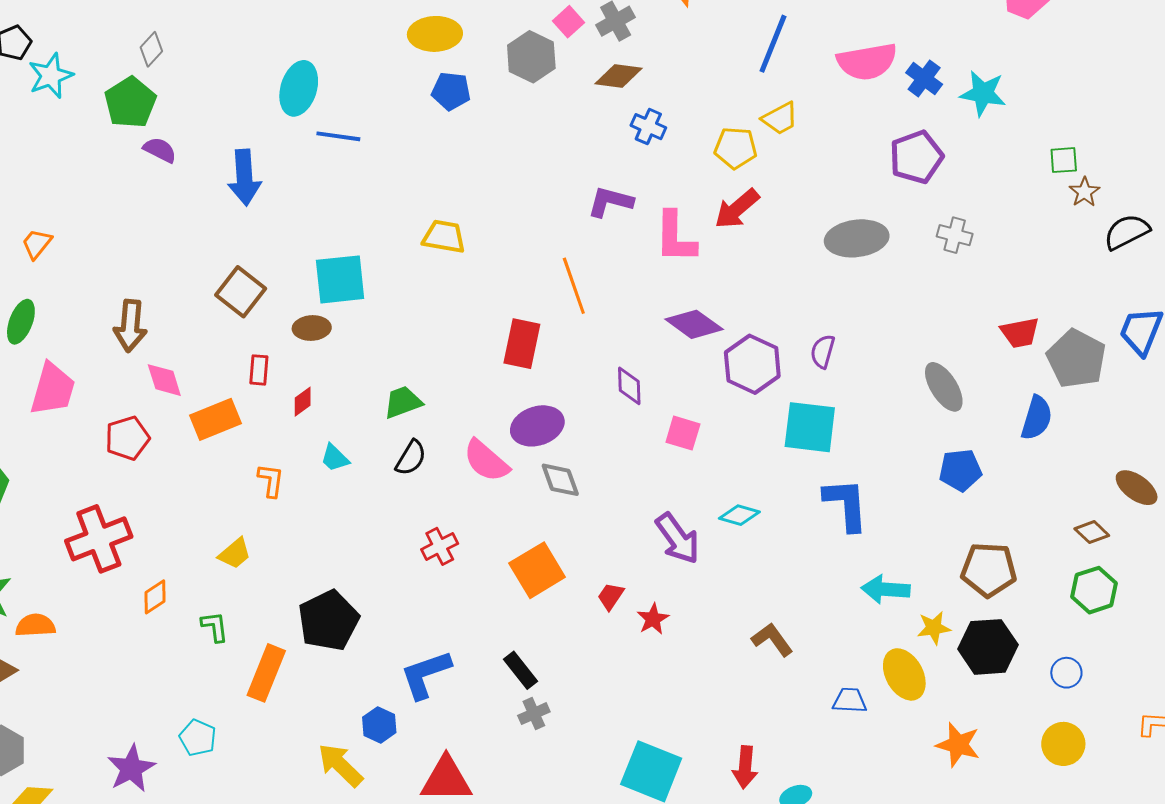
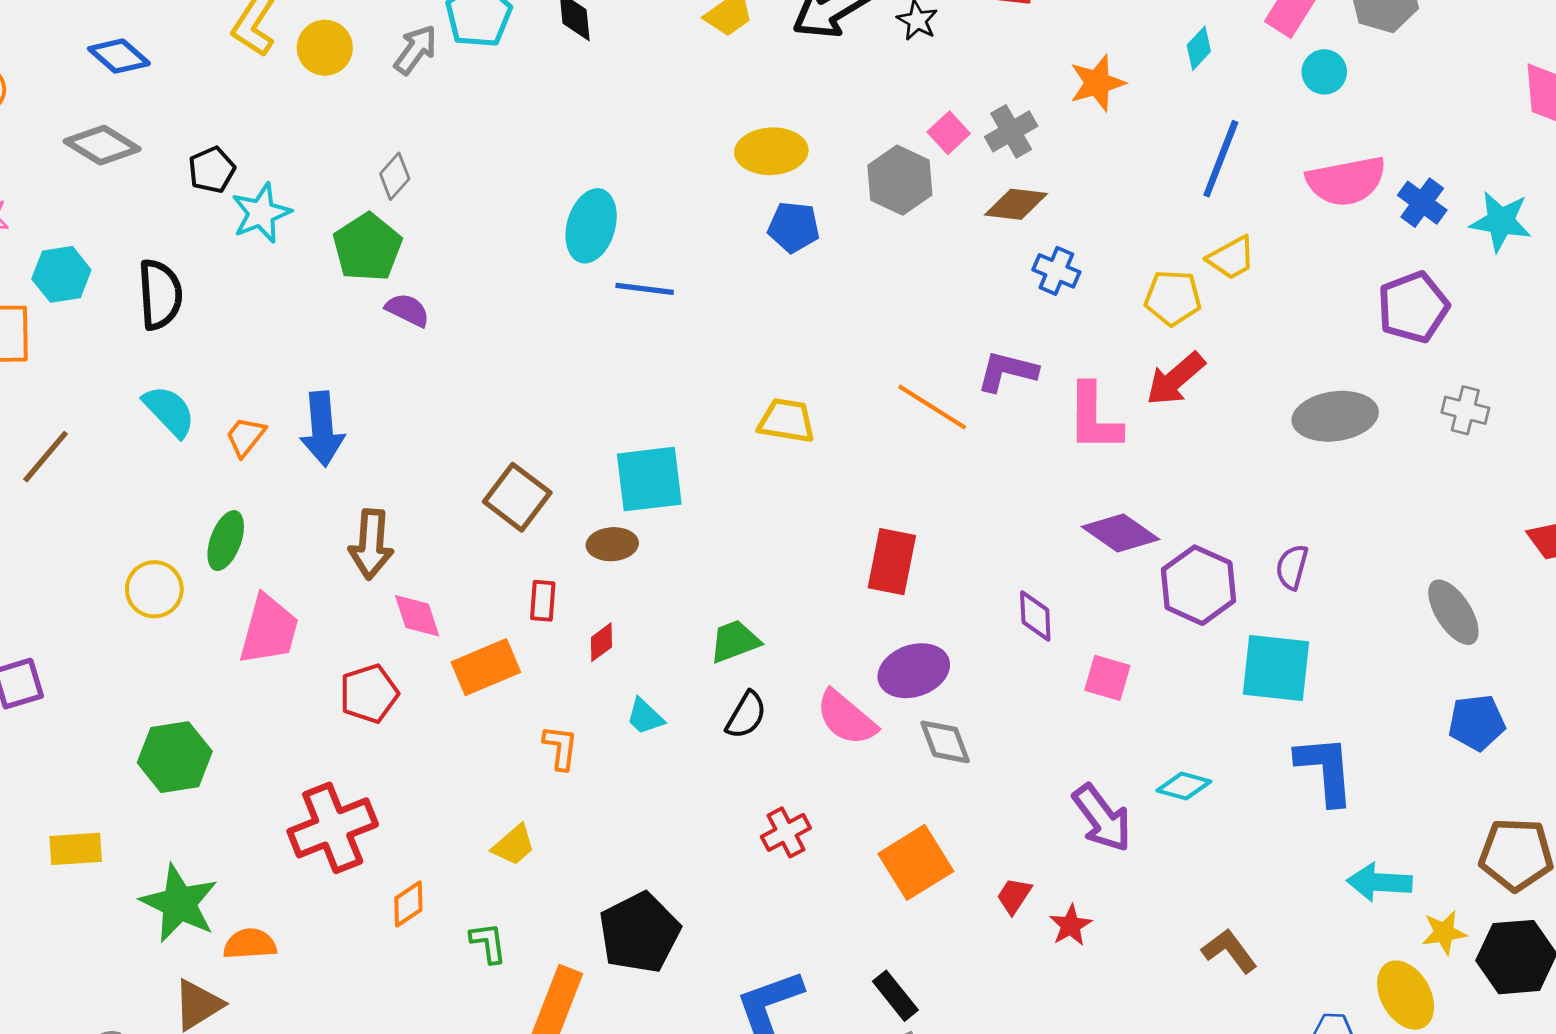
blue arrow: (244, 177) -> (322, 429), moved
orange line: (574, 286) -> (932, 407), moved, turned -38

